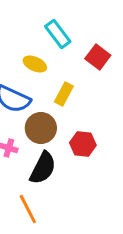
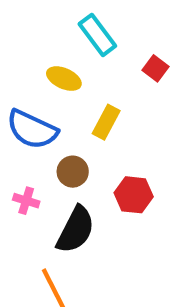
red square: (98, 57) -> (156, 68), size x0.7
brown circle: (41, 128) -> (73, 172), size x0.7

